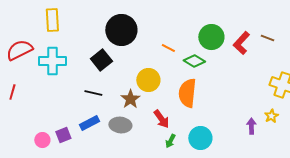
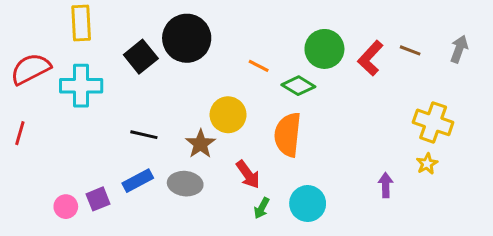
black square: (101, 60) -> (141, 57), moved
yellow star: (271, 116) -> (427, 164), moved

